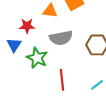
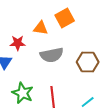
green star: (37, 58) -> (23, 93), moved

